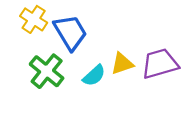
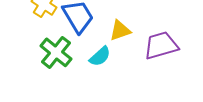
yellow triangle: (122, 64) -> (120, 30), moved

